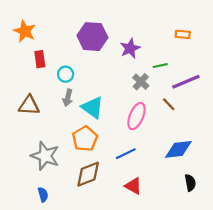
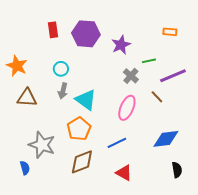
orange star: (25, 31) -> (17, 66), moved
red rectangle: (40, 59) -> (53, 30), moved
blue semicircle: (43, 195) -> (25, 168), moved

